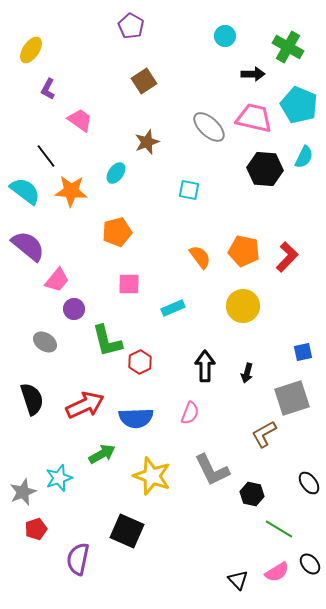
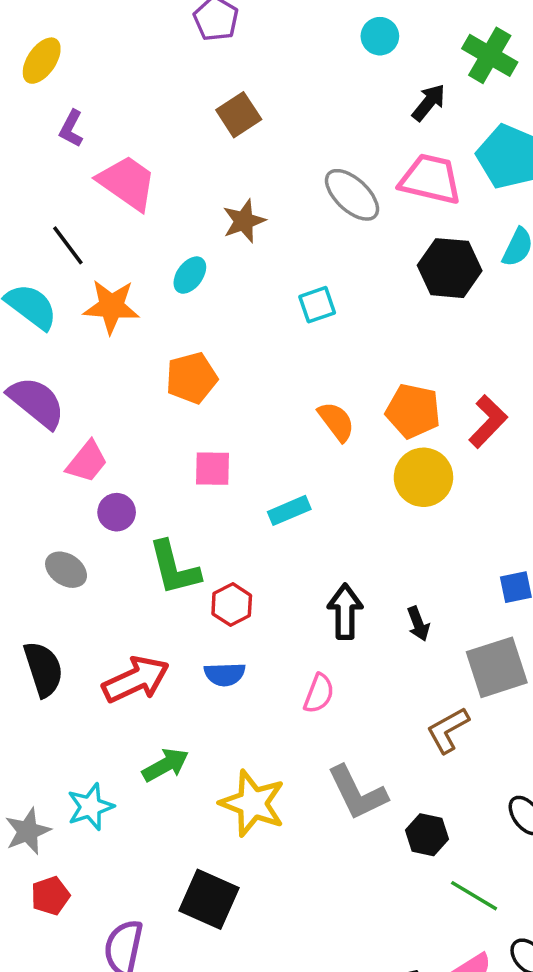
black arrow: (253, 74) -> (429, 102), turned -50
pink trapezoid: (80, 120) -> (127, 183), size x1.4
cyan square: (189, 190) -> (317, 305), turned -30
yellow circle: (243, 306) -> (423, 477), moved
black arrow: (247, 373) -> (418, 624), turned -36
blue semicircle: (136, 418) -> (225, 674), moved, size x0.7

